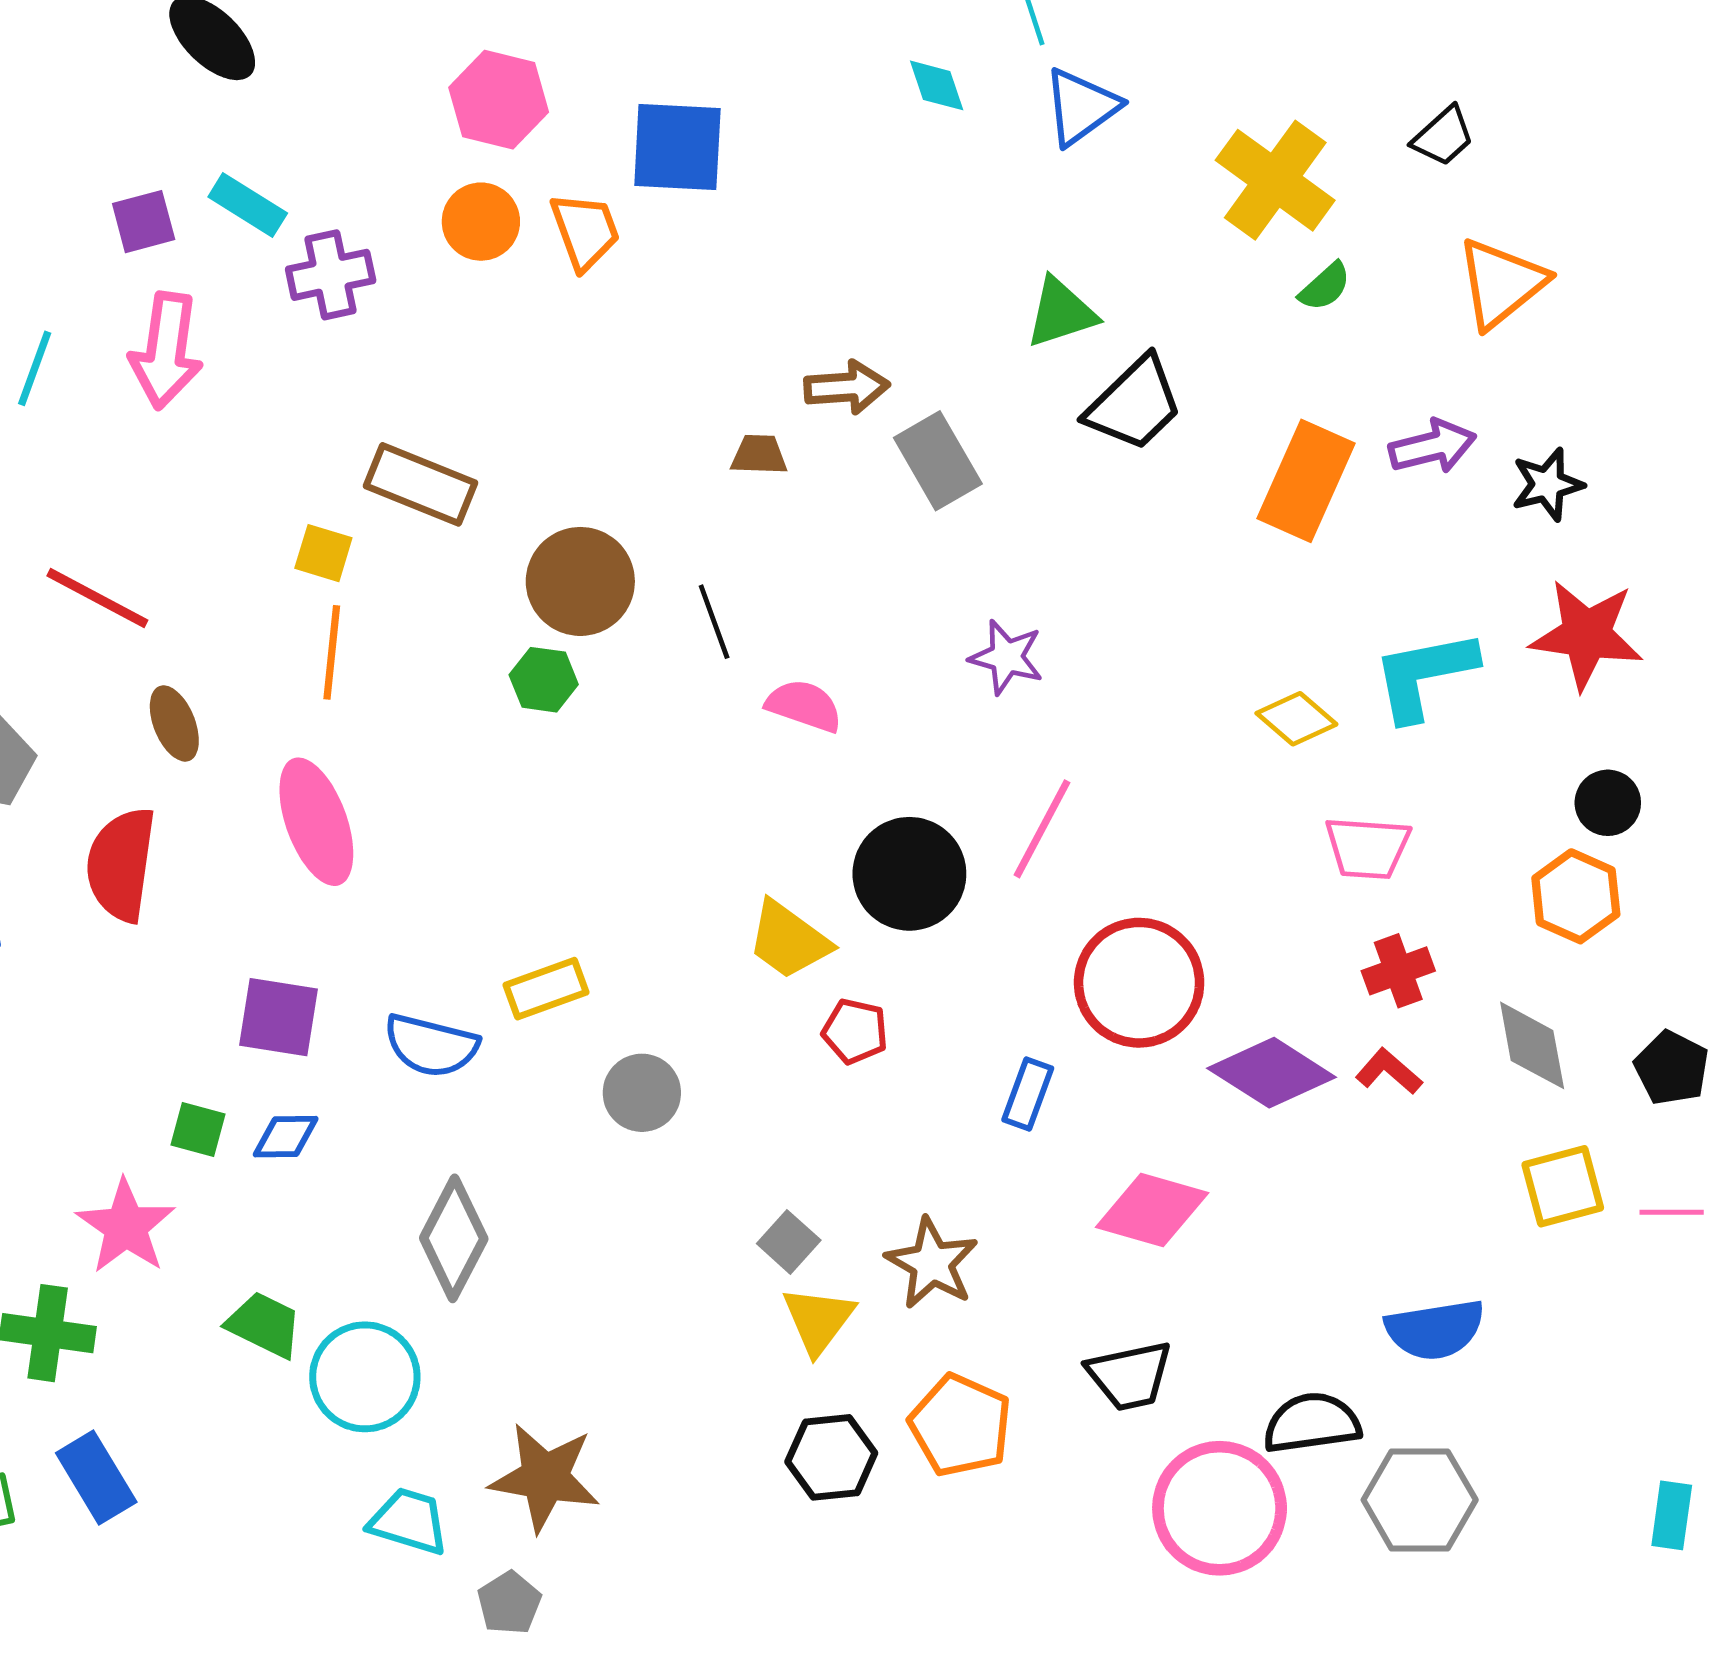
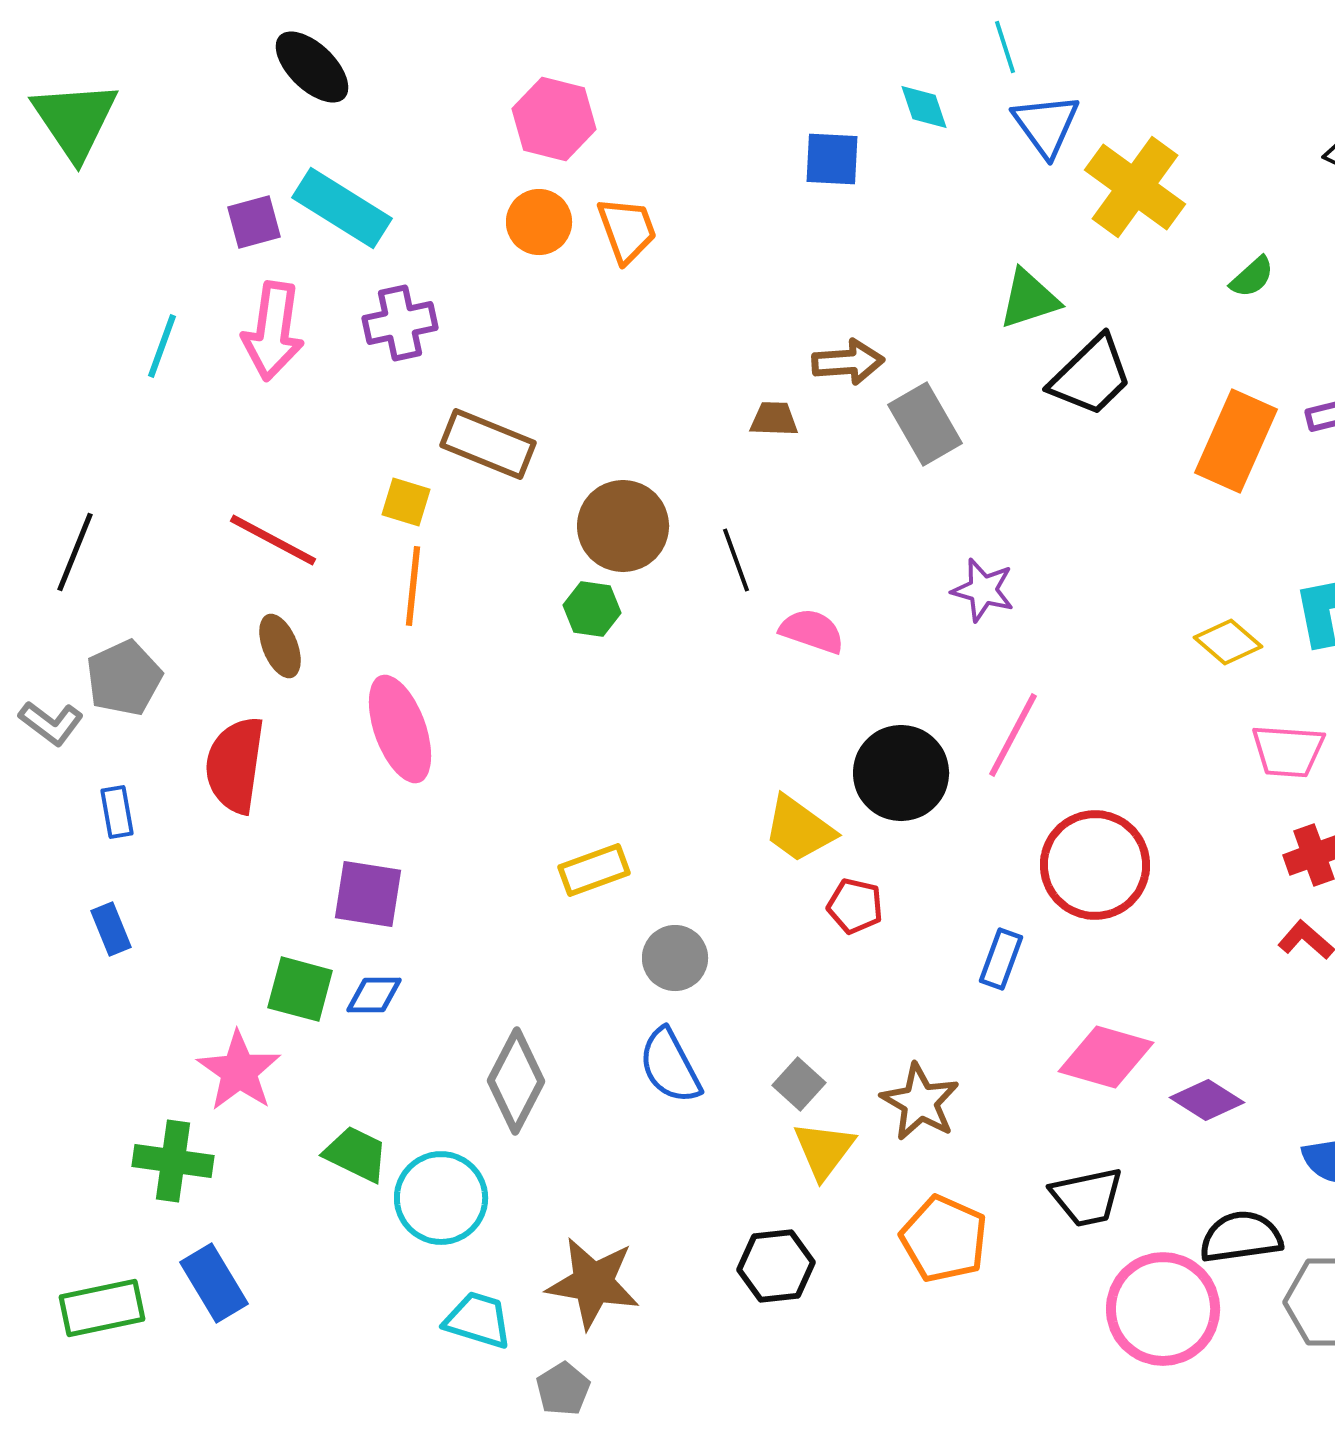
blue triangle: (1081, 107) -> (1046, 125), turned -30
blue square: (677, 147) -> (832, 159), moved, size x0.7
yellow cross: (1275, 180) -> (1135, 187), moved
cyan rectangle: (248, 205) -> (342, 208), size x1.5
purple cross: (331, 275) -> (400, 323), moved
red line: (97, 598) -> (273, 540), moved
blue semicircle: (431, 1045) -> (670, 1066), moved, turned 48
purple diamond: (1272, 1073) -> (1207, 1100), moved, size x0.7
green square: (198, 1129) -> (300, 989), size x1.4
black hexagon: (831, 1457) -> (776, 1266), moved

